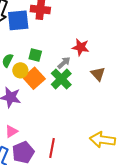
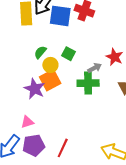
orange square: (34, 78) -> (50, 80), moved
green cross: (61, 79) -> (88, 83), turned 30

